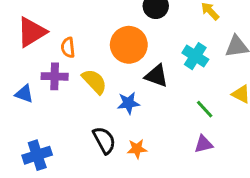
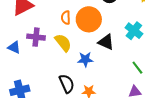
orange semicircle: (68, 48) -> (66, 18), moved

